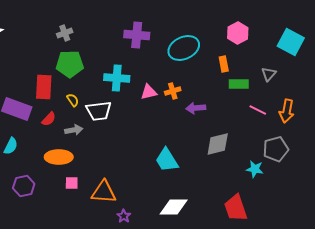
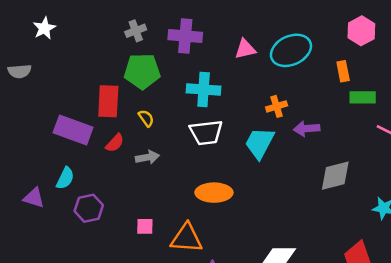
purple cross: (137, 35) -> (185, 36), moved
pink triangle: (149, 92) -> (245, 49), moved
white trapezoid: (99, 111) -> (206, 133), moved
orange ellipse: (59, 157) -> (214, 193), moved
cyan trapezoid: (167, 160) -> (260, 143), moved, turned 60
purple hexagon: (24, 186) -> (89, 208), moved

